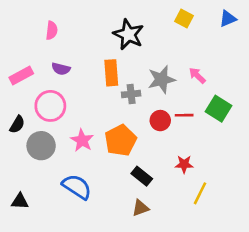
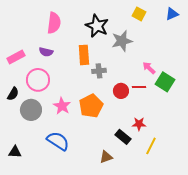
pink semicircle: (52, 30) -> (54, 23), moved, size x1.5
pink arrow: (197, 75) -> (149, 68), moved
gray star: (162, 79) -> (122, 41), moved
black rectangle: (142, 176) -> (123, 137), moved

